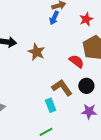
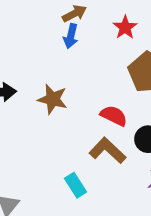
red semicircle: (77, 61) -> (114, 116), moved
cyan rectangle: (51, 105) -> (75, 185), moved

